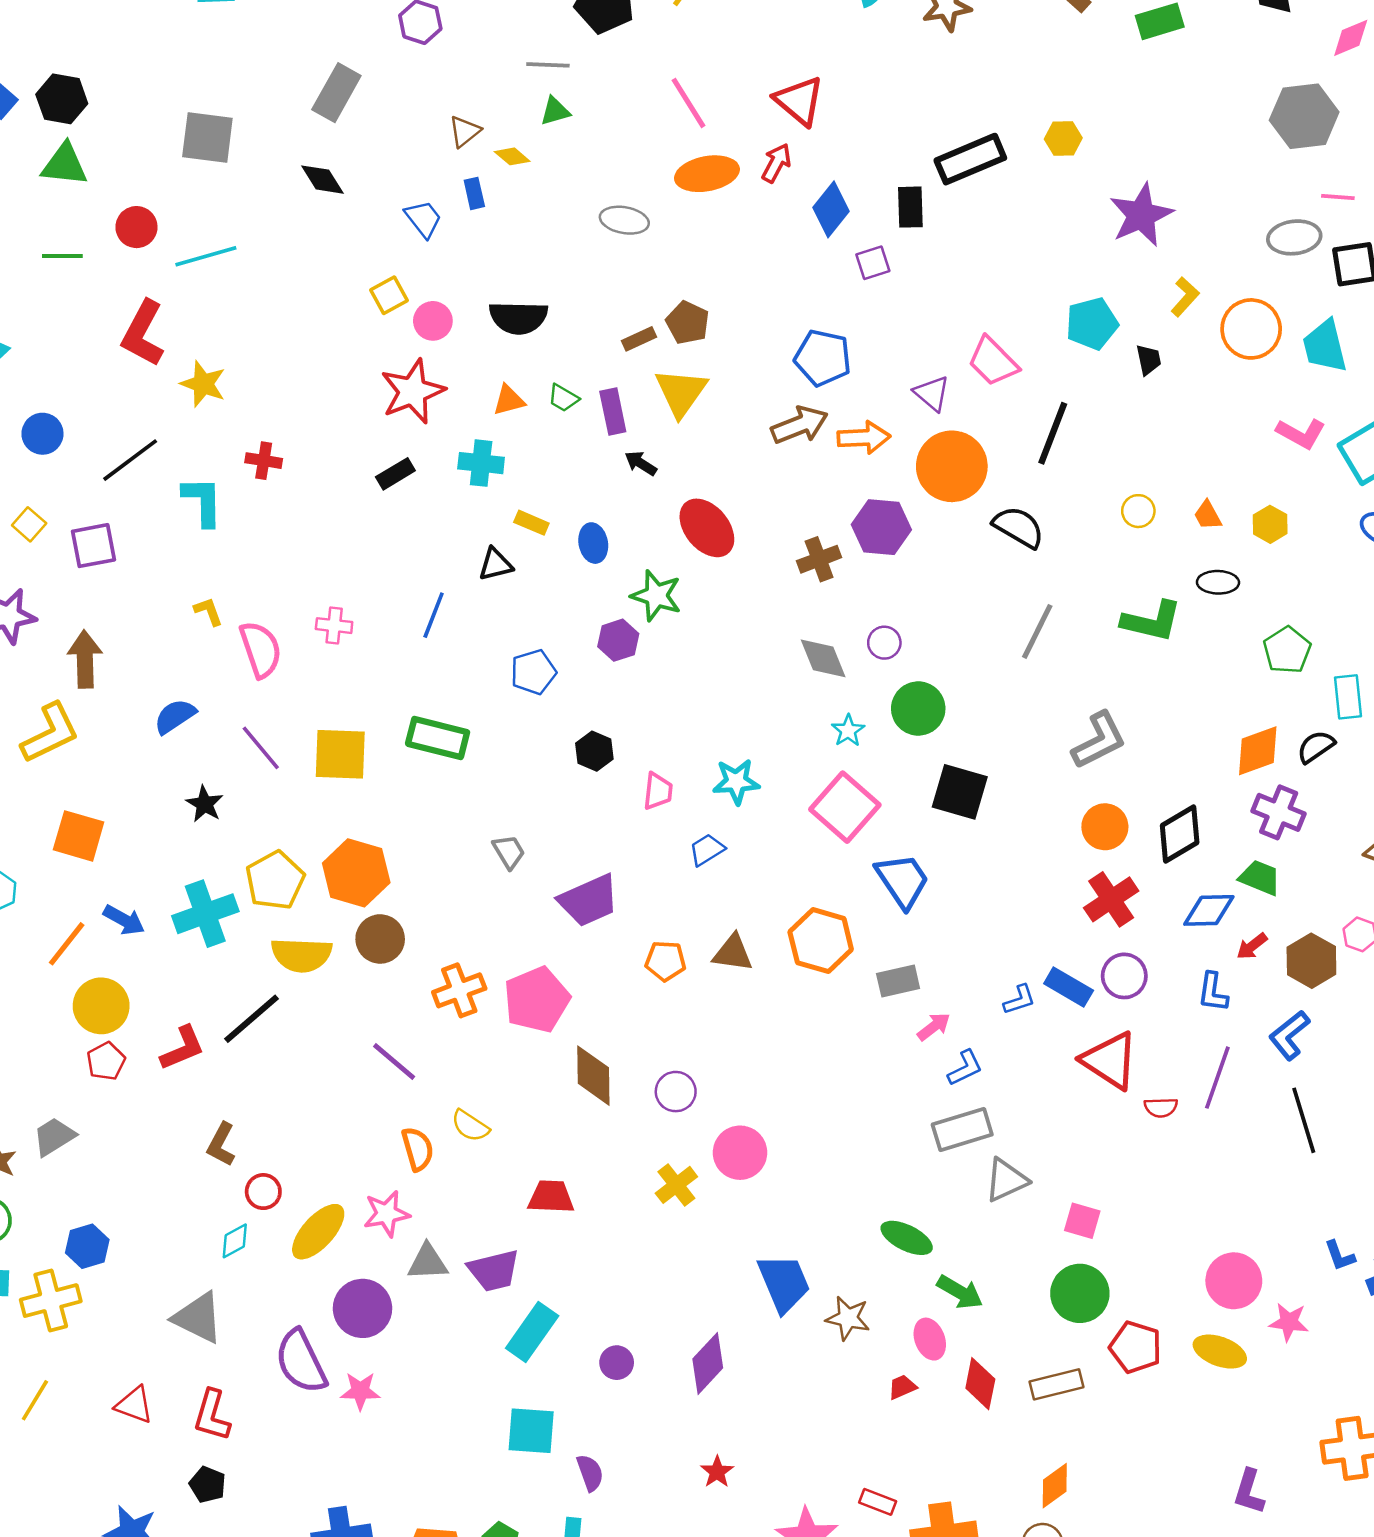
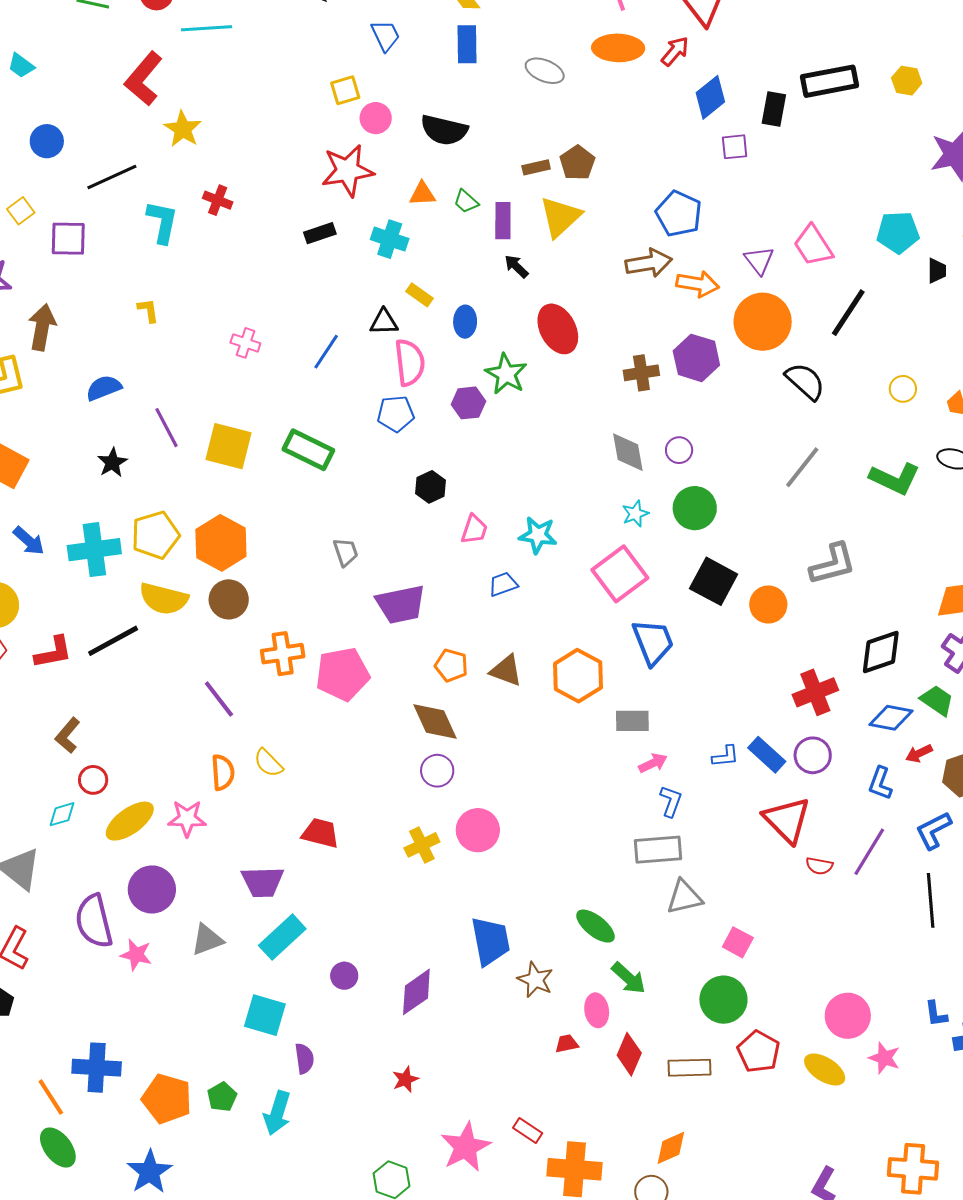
blue rectangle: (474, 193) -> (467, 44), moved, size x1.5
pink semicircle: (260, 649) -> (410, 362), moved
orange circle: (1105, 827) -> (768, 604), moved
blue L-shape: (965, 1068) -> (671, 801), turned -56
brown diamond: (593, 1076) -> (435, 722), moved, turned -36
gray triangle: (428, 1262) -> (207, 940), moved, turned -30

